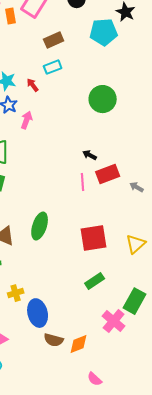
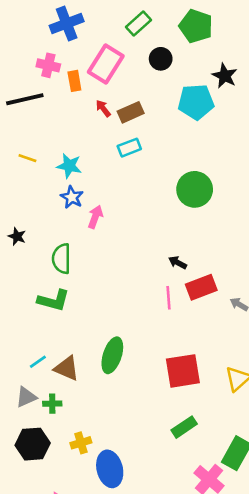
red arrow: (33, 85) -> (103, 108), moved

